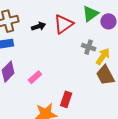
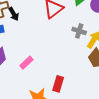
black arrow: (39, 26) -> (14, 14), moved, turned 80

